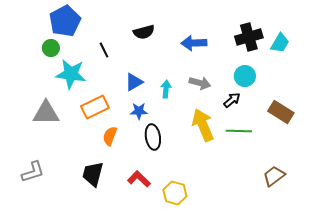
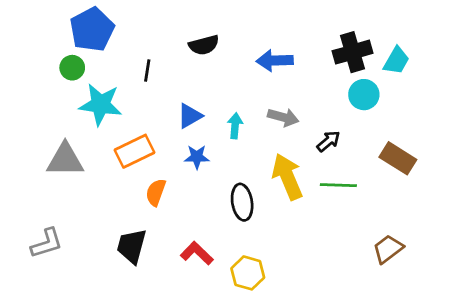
black line: (104, 50) -> (147, 71), turned 35
cyan circle: (245, 76) -> (364, 95), moved
black ellipse: (153, 137) -> (242, 202), moved

